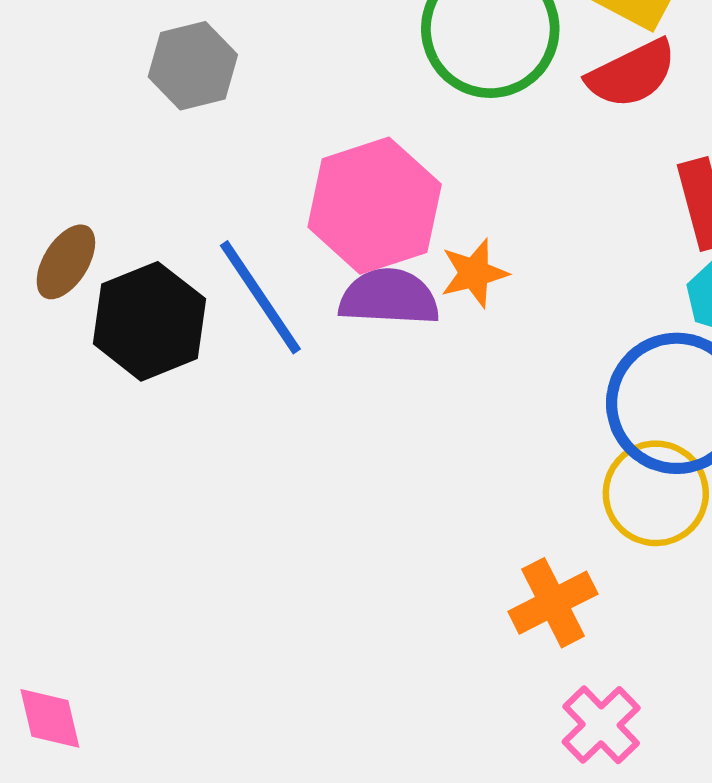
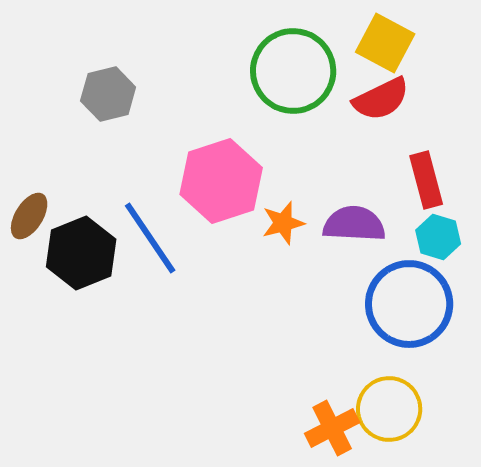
purple semicircle: (389, 297) -> (354, 224), moved
yellow circle: (656, 493) -> (389, 409), moved

